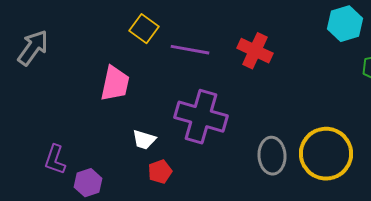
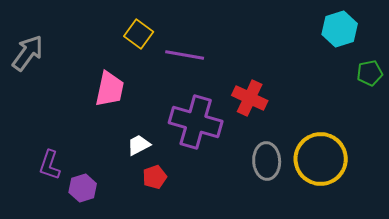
red cross: (255, 51) -> (250, 98), moved
white trapezoid: (144, 140) -> (139, 145), turned 135

